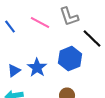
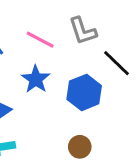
blue star: (37, 68) -> (36, 79), moved

